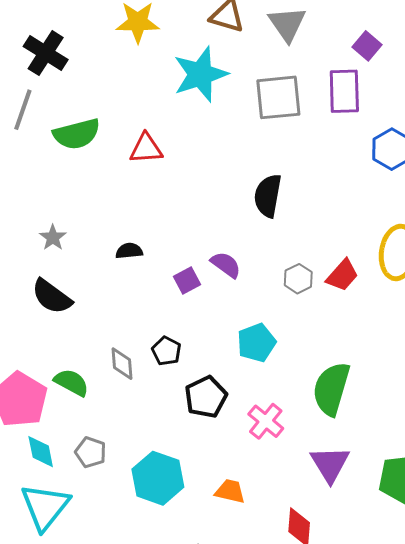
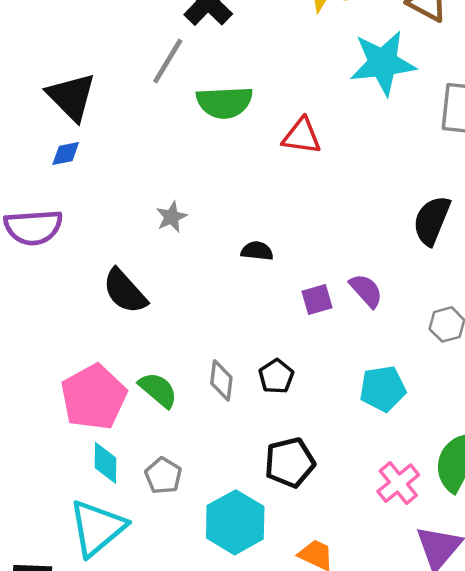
black semicircle: (52, 297) -> (125, 291), moved
black pentagon: (206, 397) -> (290, 462), moved
pink cross: (266, 421) -> (398, 483), moved

